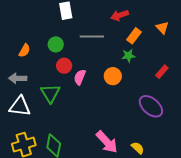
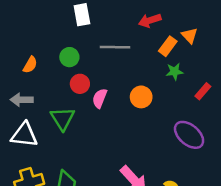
orange triangle: (162, 28) -> (189, 36), moved
green star: (128, 56) -> (175, 72), moved

